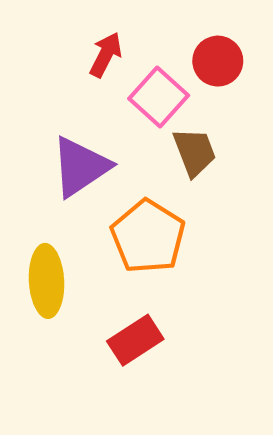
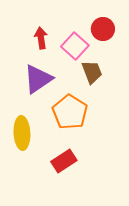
red arrow: (106, 55) -> (41, 38), moved, turned -35

